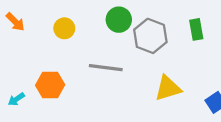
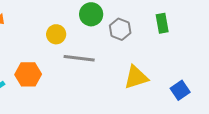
yellow circle: (64, 28) -> (56, 34), moved
gray hexagon: (150, 36) -> (120, 29), size x0.7

